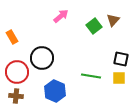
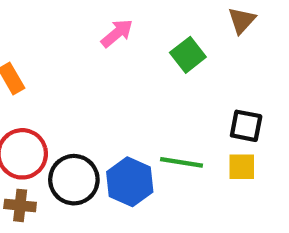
brown triangle: (113, 20) -> (242, 20), moved
black circle: (42, 58) -> (74, 180), moved
blue hexagon: (55, 91) -> (130, 182), moved

